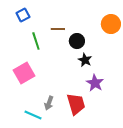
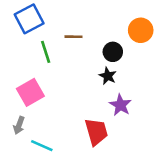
blue square: (23, 15) -> (29, 19), size x1.6
black circle: (77, 41) -> (113, 52), moved
gray arrow: (49, 103) -> (19, 125), moved

